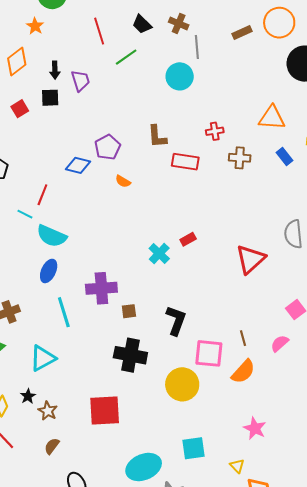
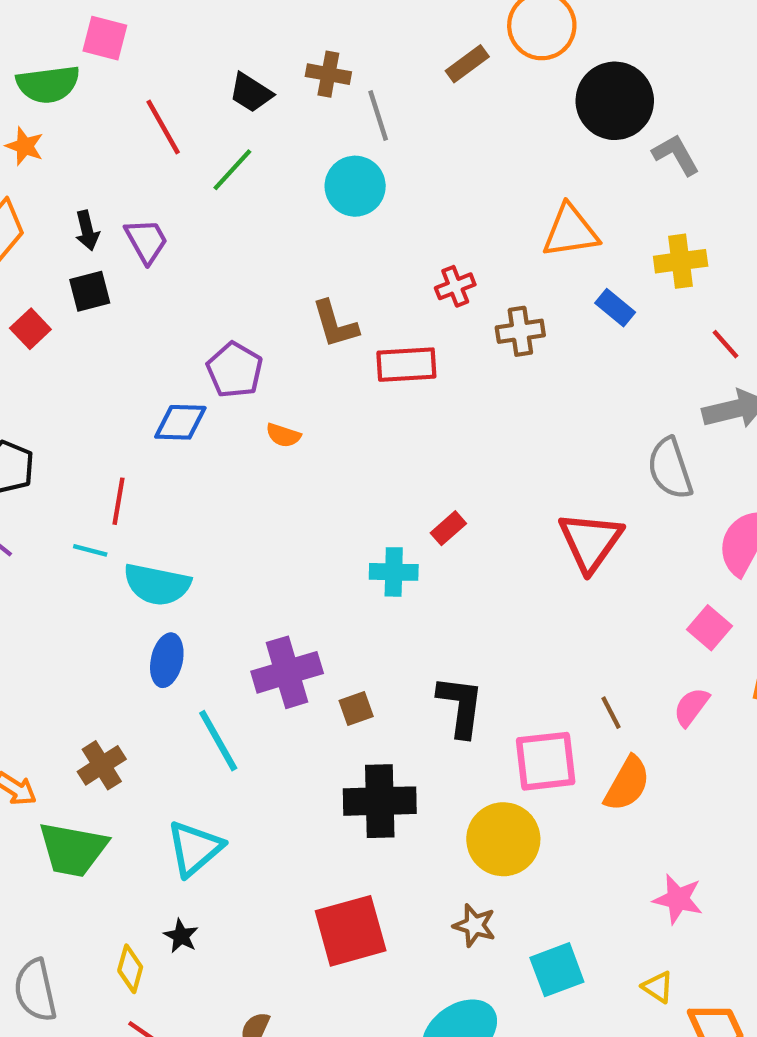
cyan cross: (159, 254) -> (394, 572), turned -30
brown star: (48, 411) -> (474, 925), moved

